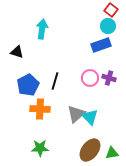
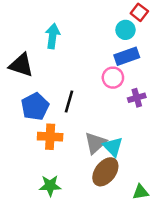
cyan circle: (108, 26) -> (125, 30), moved
black triangle: (17, 52) -> (21, 65), size x1.5
pink circle: (90, 78) -> (113, 78), moved
purple cross: (109, 78) -> (137, 98), turned -32
brown ellipse: (90, 150) -> (105, 172), moved

